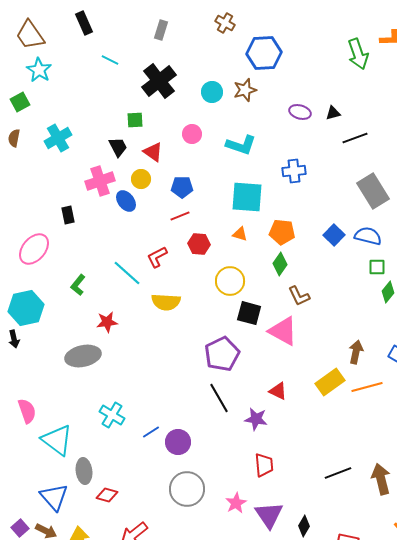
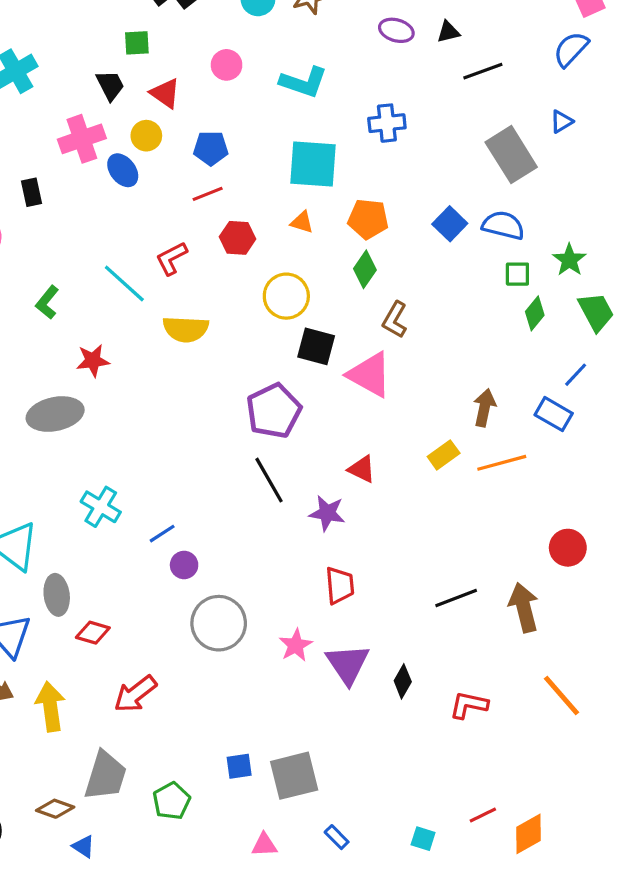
brown L-shape: (299, 296) -> (395, 320), turned 55
yellow rectangle: (330, 382) -> (444, 455), size x0.7
purple circle: (178, 442) -> (184, 565), moved, size x0.7

